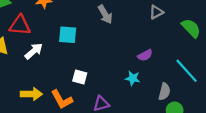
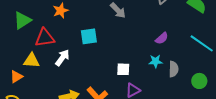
white square: (80, 77) -> (123, 69), moved
gray semicircle: (164, 92) -> (174, 69), moved

